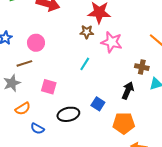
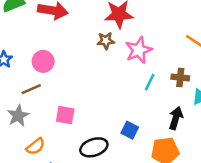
pink star: (112, 42) -> (139, 50), turned -30
cyan line: (85, 64) -> (150, 82), moved
black arrow: (128, 90) -> (176, 118), moved

